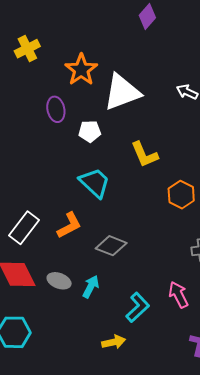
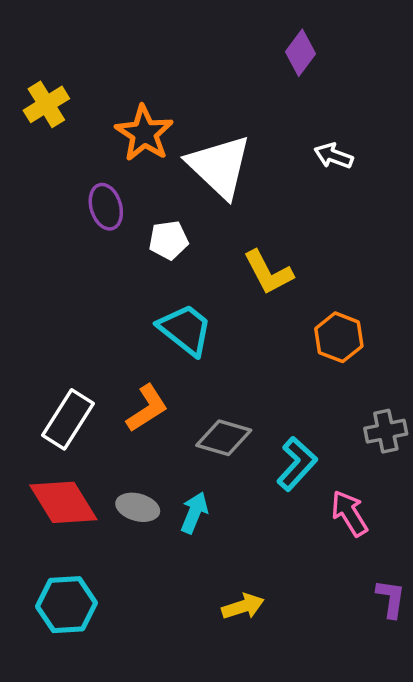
purple diamond: (147, 16) -> (301, 53), moved
white triangle: (122, 92) -> (219, 166), turned -51
cyan L-shape: (138, 307) -> (297, 464), moved

